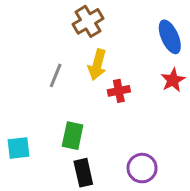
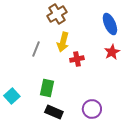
cyan square: (19, 148) -> (12, 96), turned -35
black rectangle: (83, 173) -> (54, 112), turned -54

